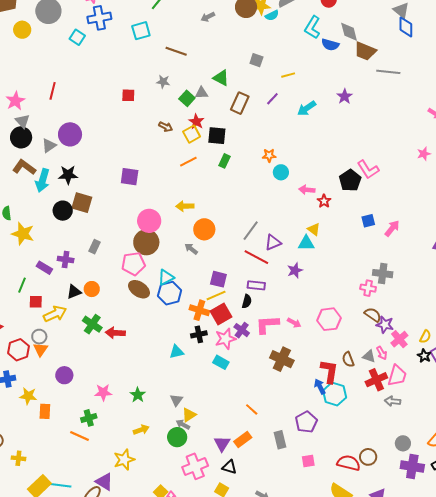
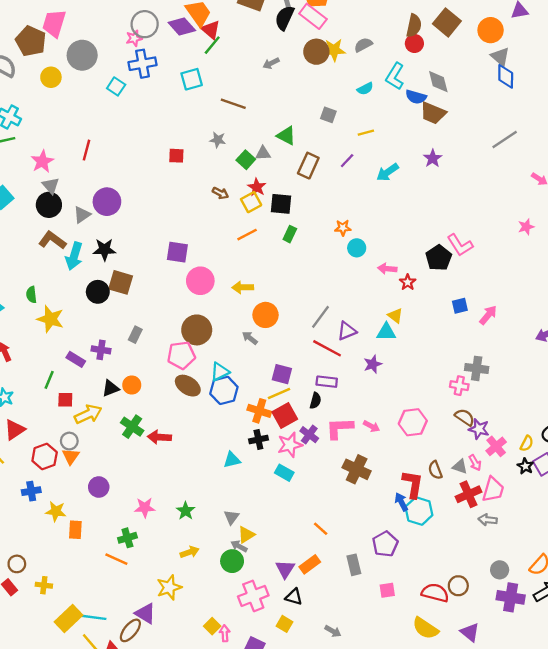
cyan semicircle: (272, 15) -> (365, 89), moved
brown trapezoid: (365, 51) -> (433, 113), moved
gray line: (388, 72) -> (505, 140), moved, turned -40
pink circle: (149, 221) -> (200, 281), moved

